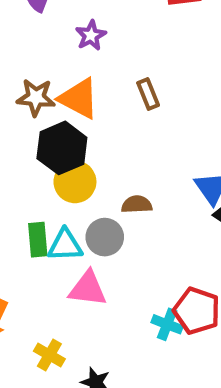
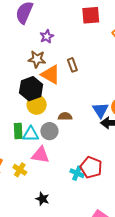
brown star: (36, 97) -> (37, 59), moved
orange triangle: (79, 98) -> (51, 75), moved
yellow cross: (49, 355) -> (20, 170), moved

